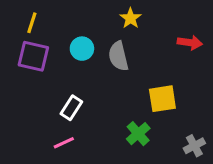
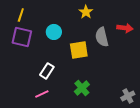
gray semicircle: (118, 56) -> (102, 37), moved
yellow square: (162, 99) -> (79, 50), moved
green cross: (138, 134) -> (82, 88), moved

